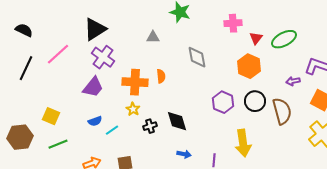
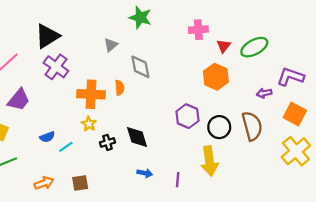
gray triangle: (153, 37) -> (111, 45), turned -40
gray diamond: (197, 57) -> (140, 67), moved
purple trapezoid: (93, 87) -> (19, 100), moved
black circle: (255, 101) -> (219, 127), moved

